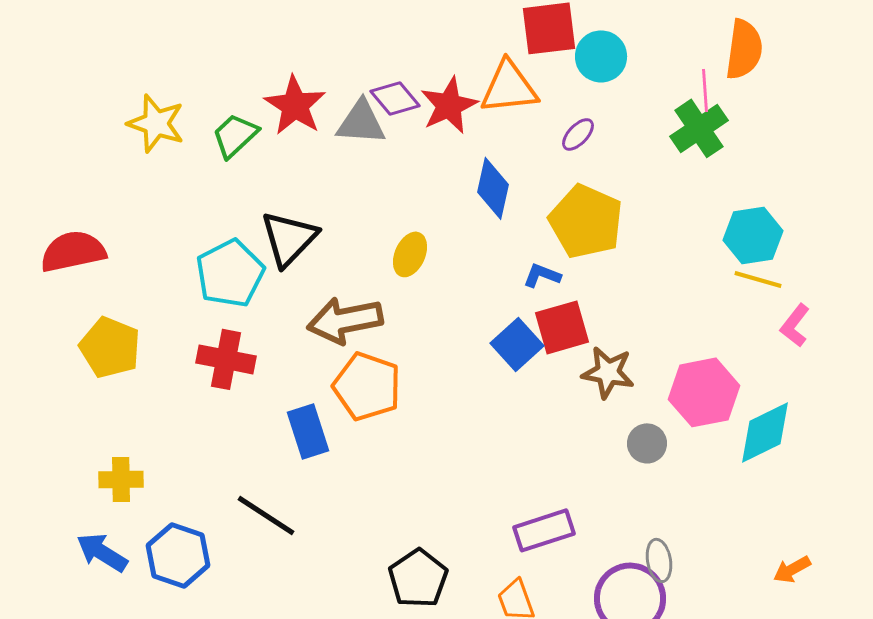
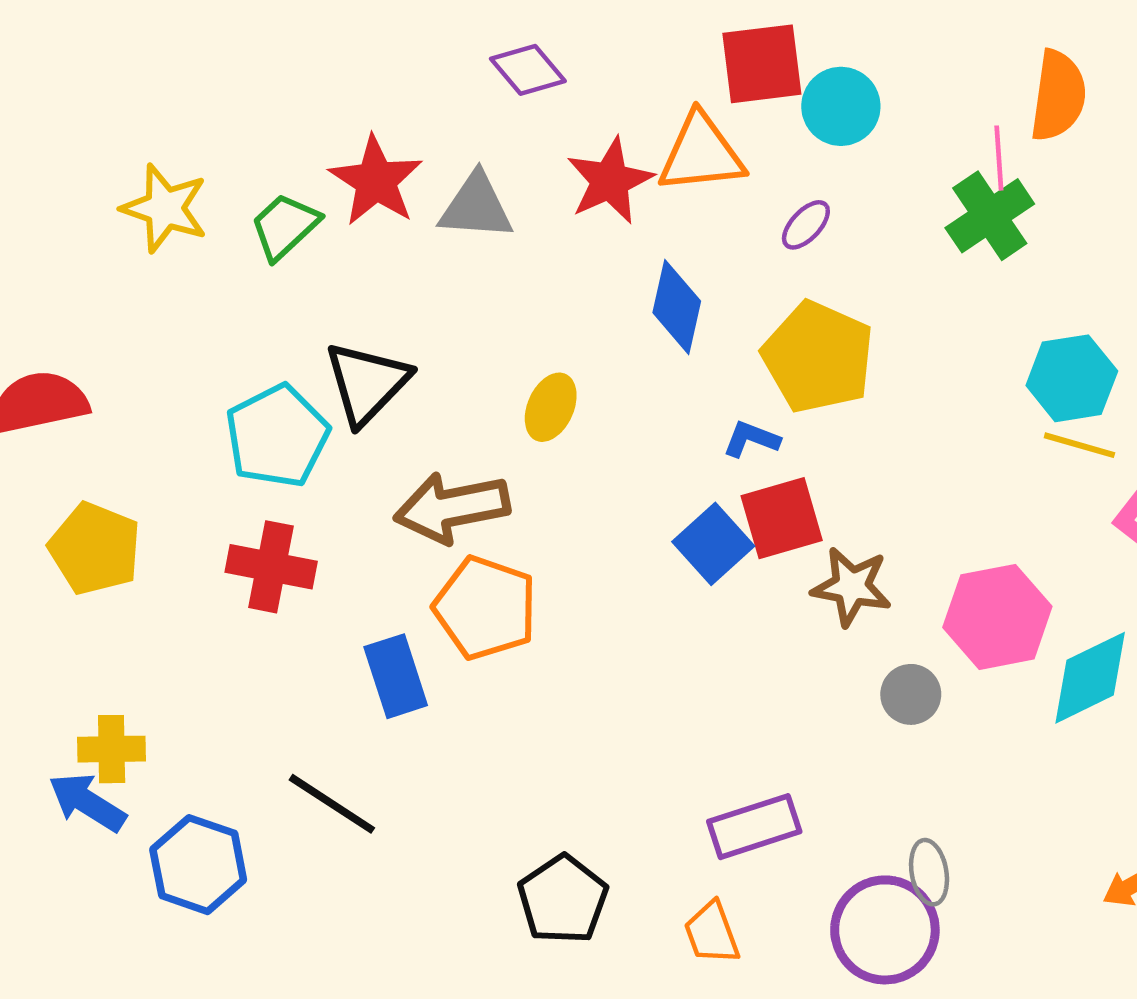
purple diamond: (395, 98) -> (528, 70), moved
blue arrow: (102, 552) -> (87, 802), moved

